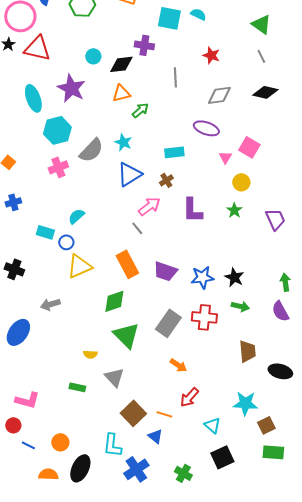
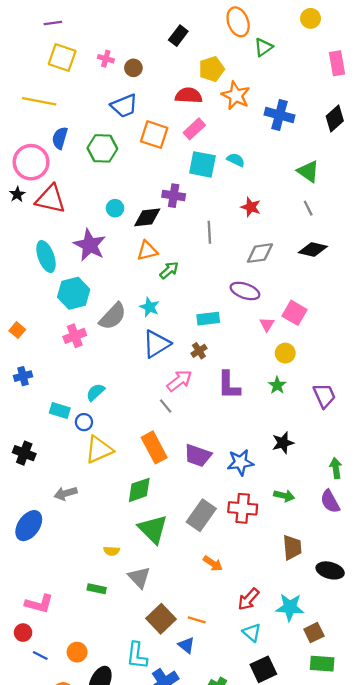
black star: (234, 277) -> (283, 443), moved, turned 30
red arrow: (189, 397) -> (248, 599), moved

